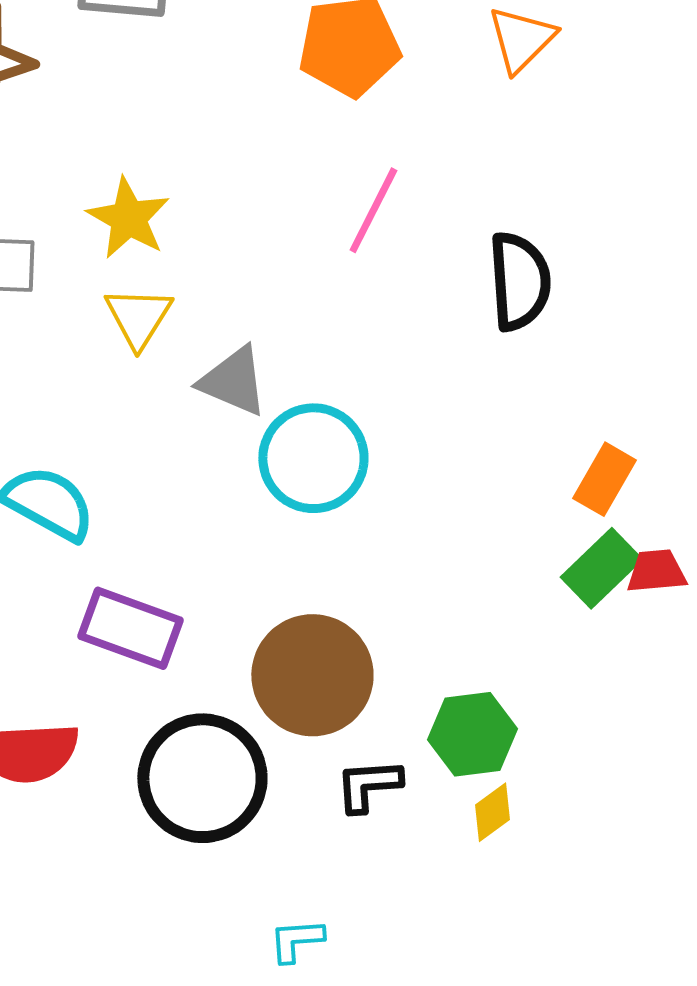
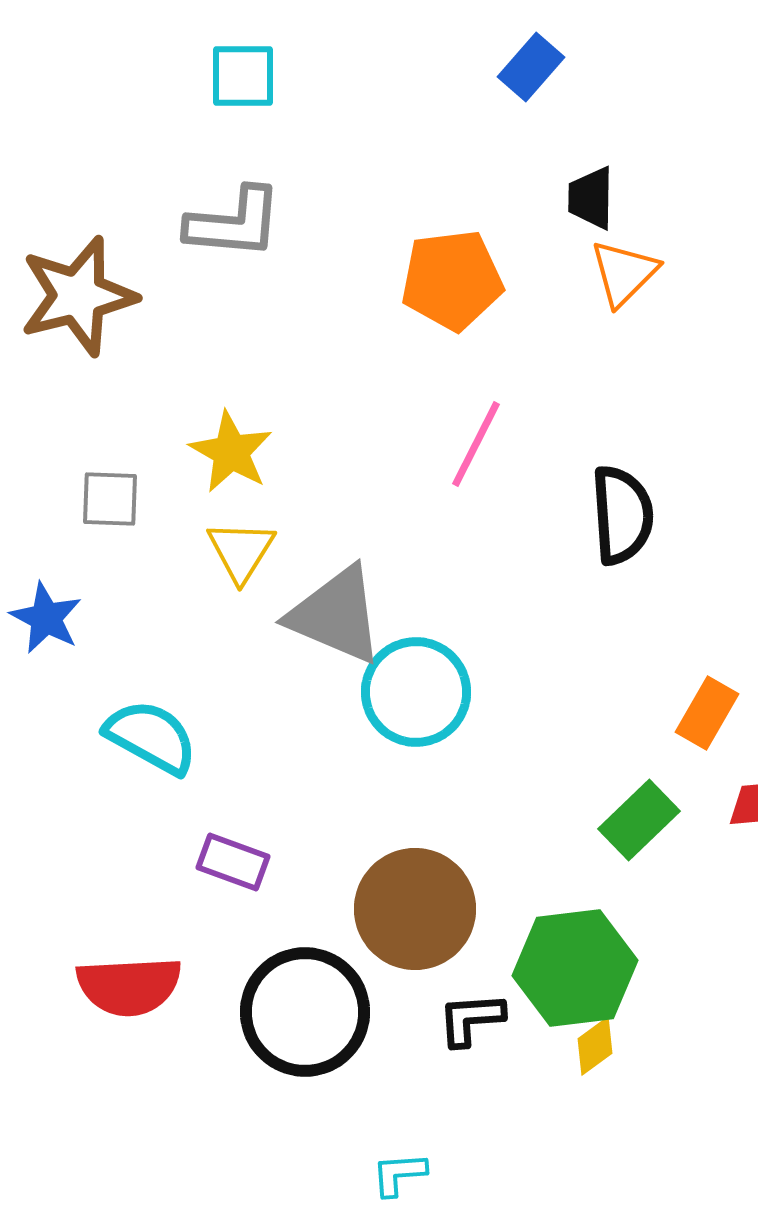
gray triangle: (233, 381) -> (336, 615), size x1.4
green rectangle: (601, 568) -> (639, 820), moved
purple rectangle: (130, 628) -> (233, 862), size x0.7
green hexagon: (472, 734) -> (575, 968), size x1.4

